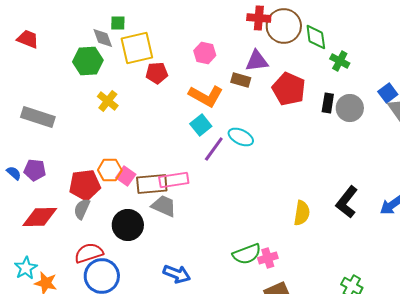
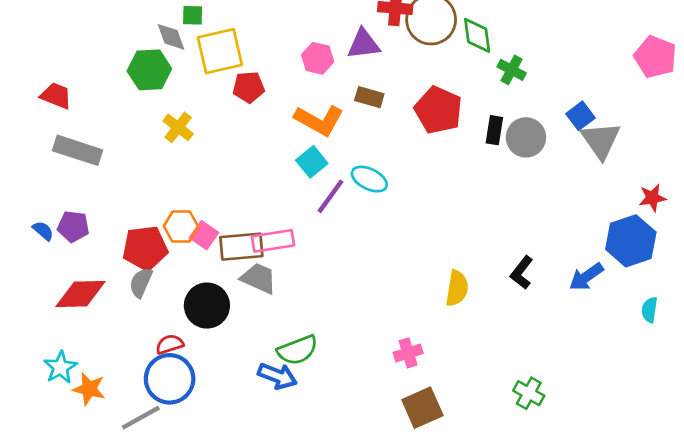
red trapezoid: (28, 39) -> (56, 96), moved
purple triangle: (257, 61) -> (364, 44), moved
black L-shape: (347, 202) -> (522, 272), size x0.7
red semicircle: (89, 253) -> (170, 344), moved, size x0.7
green semicircle: (247, 254) -> (297, 350), moved

